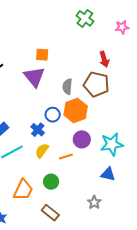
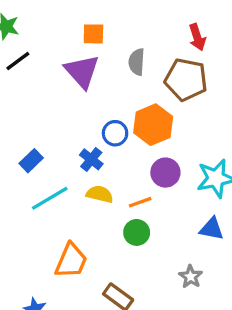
gray semicircle: (67, 87) -> (137, 62), moved
yellow semicircle: (42, 151) -> (100, 194), turned 70
green circle: (51, 182) -> (137, 232), moved

